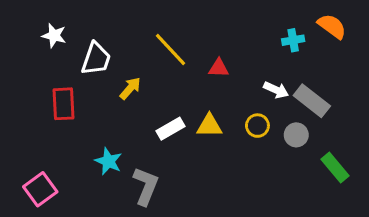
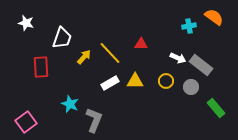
white star: (54, 36) -> (26, 23), moved
yellow line: (171, 50) -> (110, 53), moved

